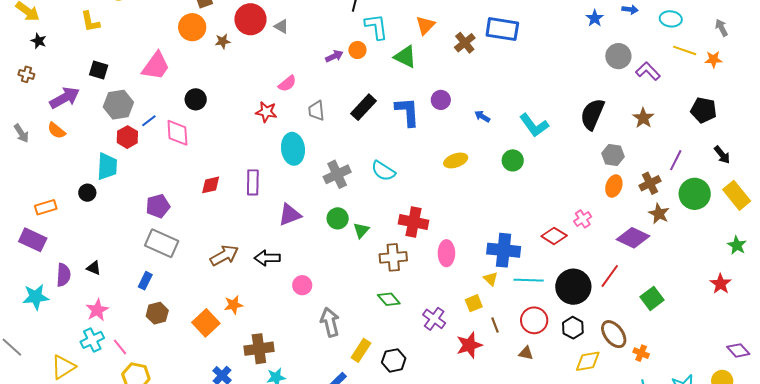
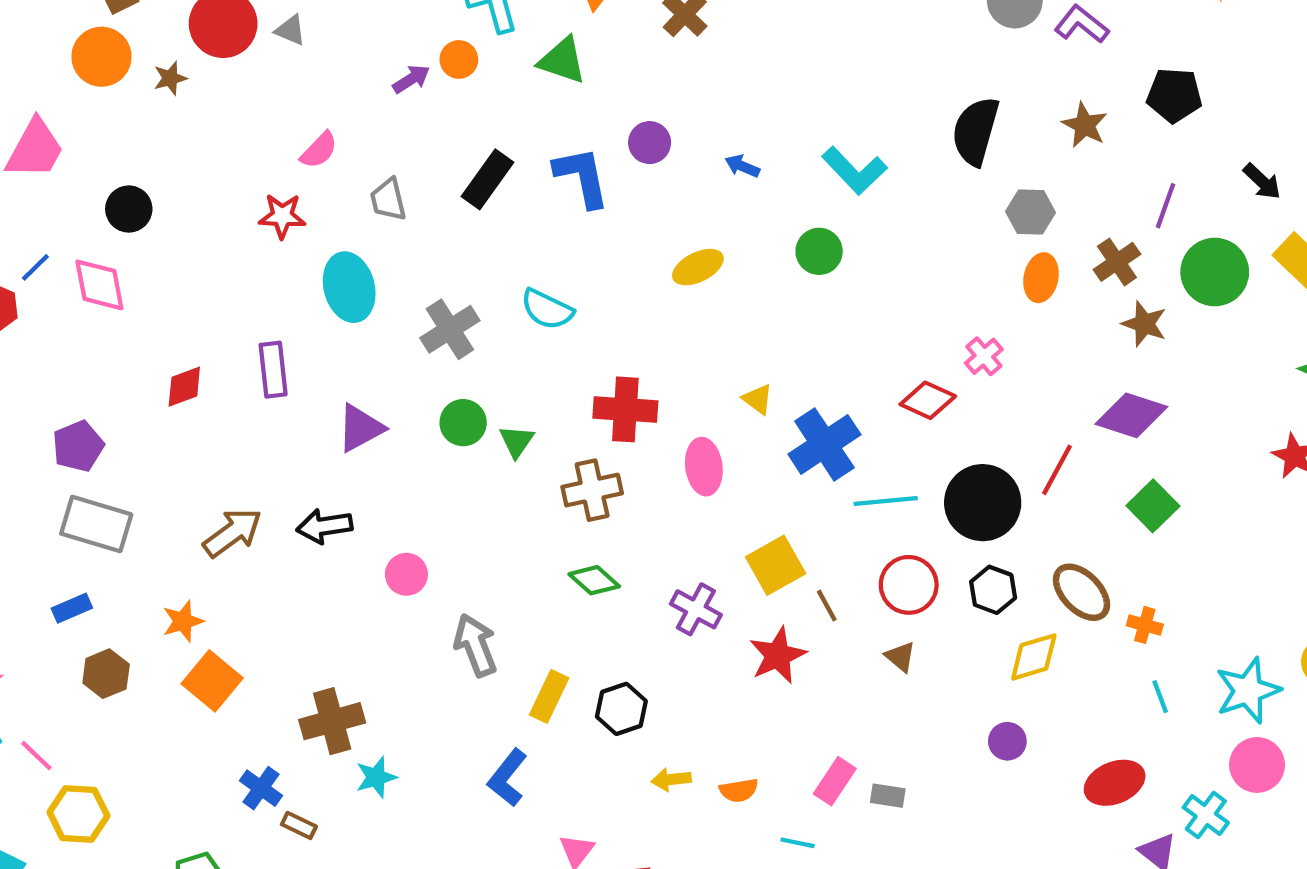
black pentagon: (704, 110) -> (1174, 95), moved
purple diamond: (633, 238) -> (1131, 415), moved
blue cross: (504, 250) -> (824, 444), turned -32
yellow triangle: (491, 279) -> (758, 399), moved
blue rectangle: (145, 281) -> (72, 608), turned 48
yellow square: (474, 303) -> (776, 565), size x1.5
orange star: (234, 305) -> (183, 621), moved
brown triangle: (526, 353) -> (900, 657), turned 35

